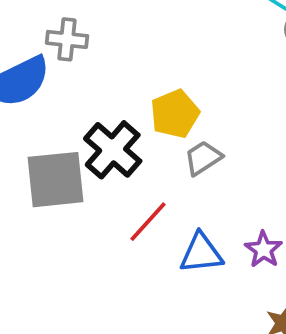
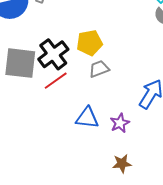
red line: (148, 222) -> (56, 81), moved

